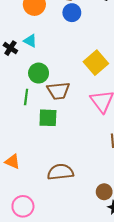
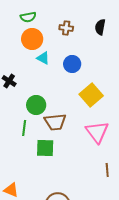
blue circle: (72, 13) -> (72, 64), moved
cyan triangle: (30, 41) -> (43, 58), moved

